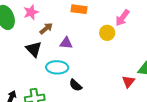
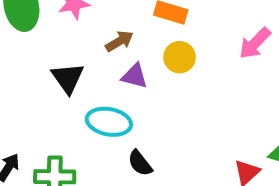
brown arrow: (46, 28) -> (119, 41), moved
yellow circle: (107, 33) -> (180, 57), moved

